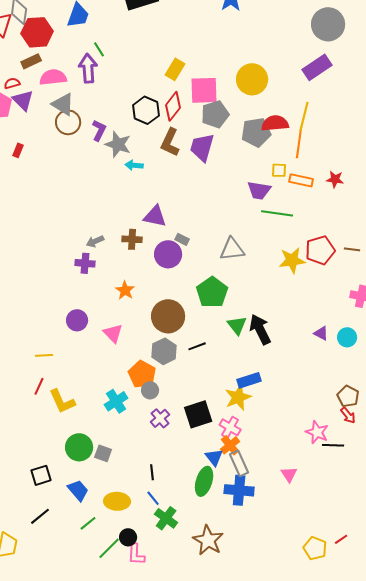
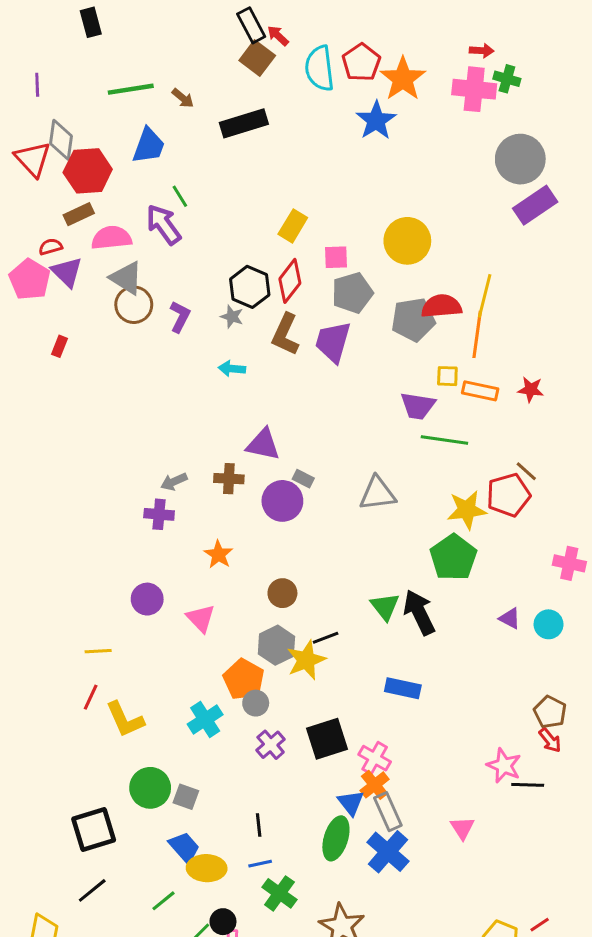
purple rectangle: (317, 67) -> (535, 205), moved
purple arrow: (88, 68) -> (164, 224), turned -32
pink square: (204, 90) -> (336, 257), size x0.6
gray star: (118, 144) -> (232, 317), moved, size x0.6
brown line: (352, 249) -> (526, 471), moved, turned 35
green pentagon: (212, 292) -> (453, 557), moved
brown circle: (168, 316) -> (282, 593), size x0.6
blue rectangle: (249, 380) -> (403, 688), turned 30
yellow star: (238, 397) -> (306, 660), moved
black square: (41, 475) -> (94, 829), size x1.4
blue trapezoid: (78, 490) -> (184, 847), moved
blue cross: (239, 490) -> (388, 852), turned 36
blue line: (153, 498) -> (260, 864), turned -63

